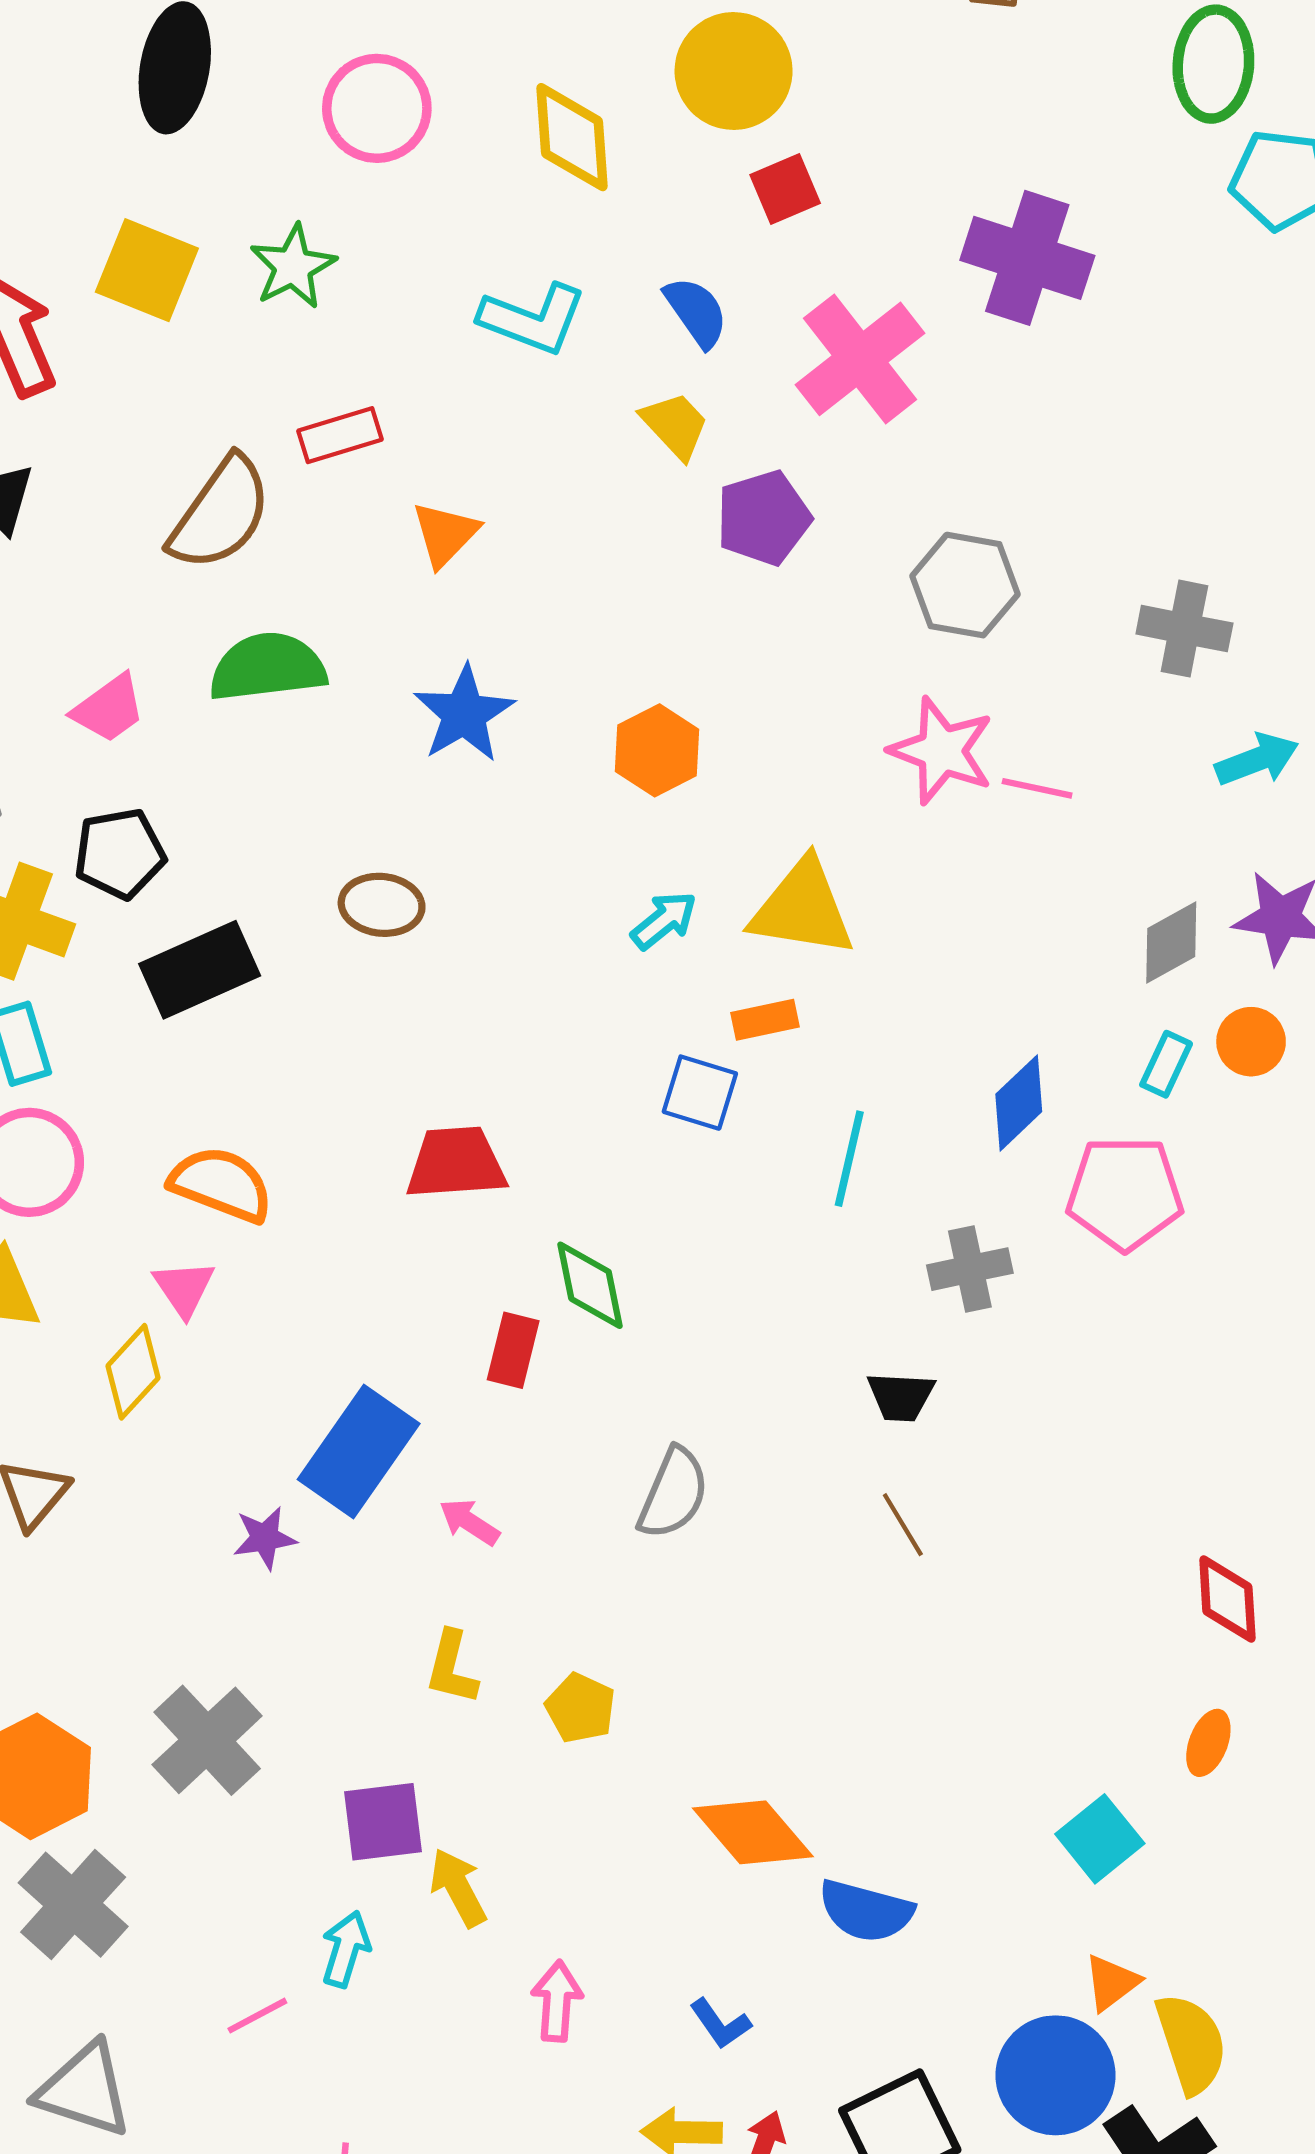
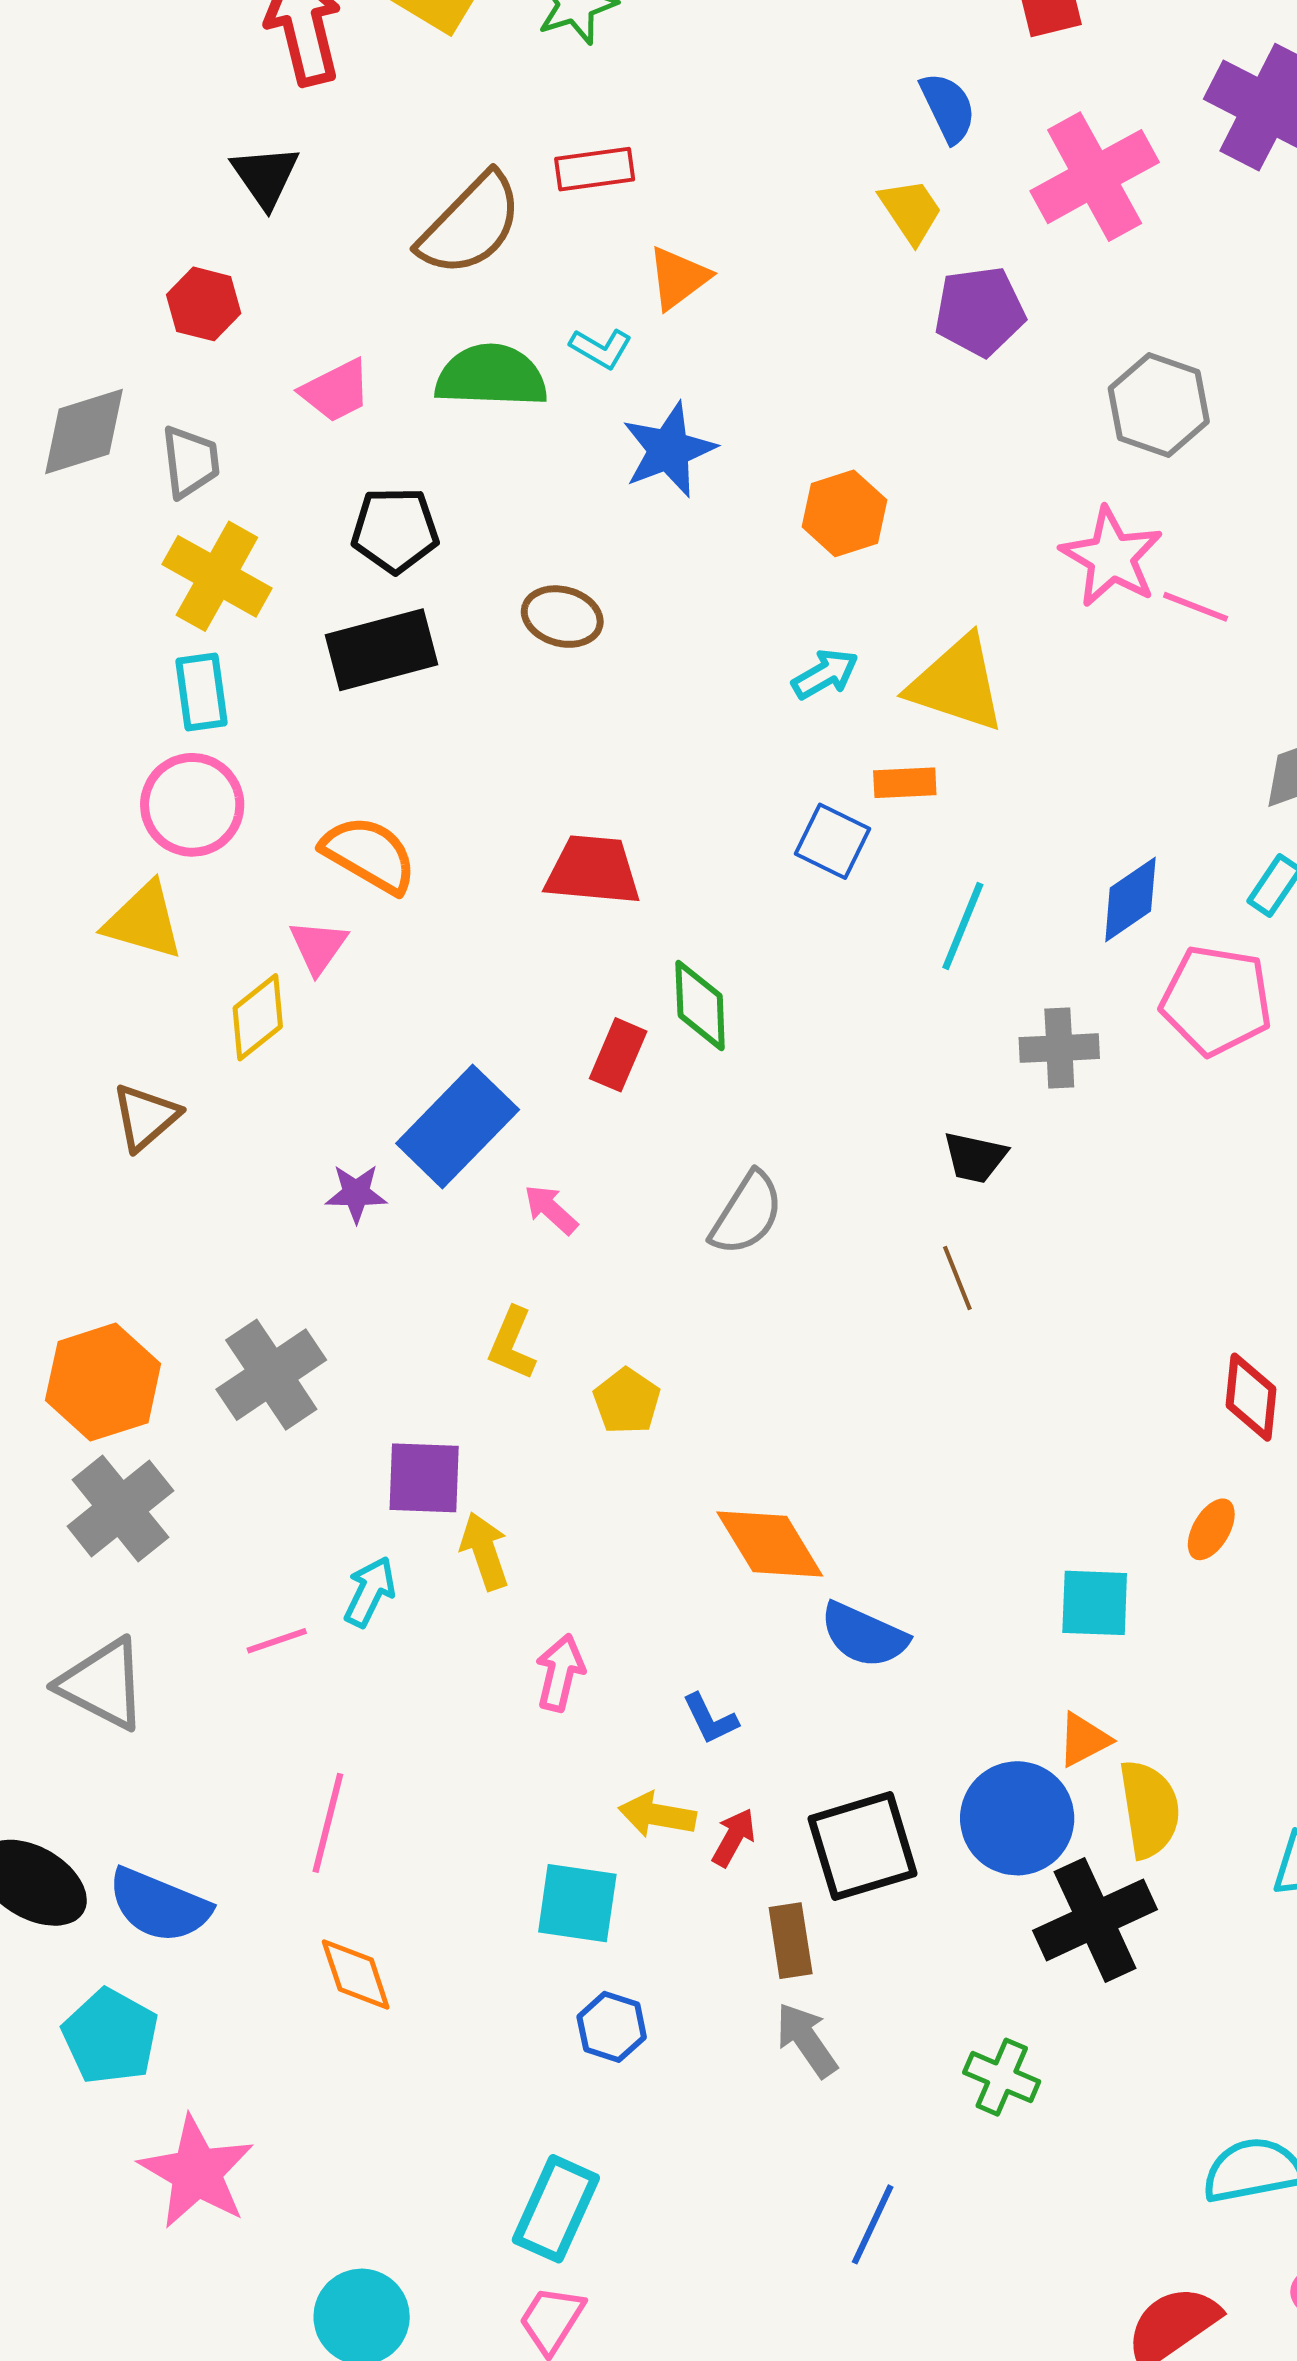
cyan L-shape: (533, 319) -> (601, 348), moved, size x0.6
black pentagon: (120, 854) -> (395, 530), moved
cyan square: (1100, 1839) -> (1095, 1603), turned 32

